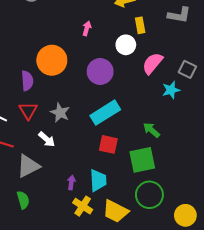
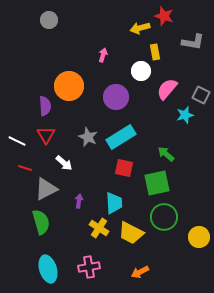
gray star: (60, 113) -> (88, 137), moved
purple arrow: (71, 182) -> (79, 201), moved
green semicircle: (23, 200) -> (41, 222), size x1.4

